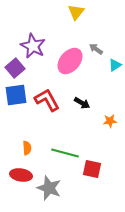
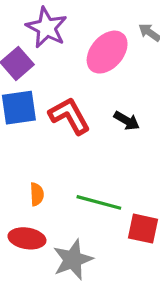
gray star: (49, 188) -> (73, 260), turned 30

